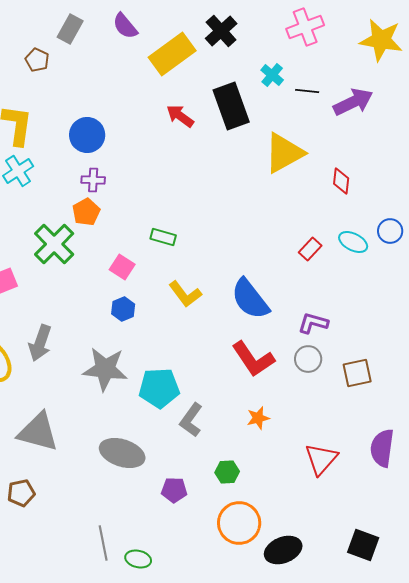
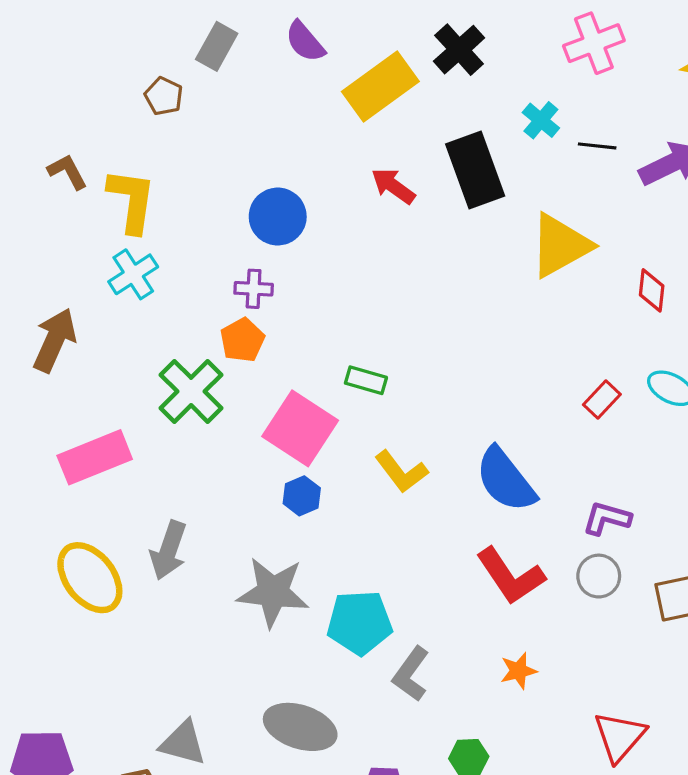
blue circle: (87, 135) -> (278, 217), moved
pink square: (122, 267) -> (300, 428), size x1.8
gray triangle: (38, 432) -> (183, 743), moved, size x0.7

